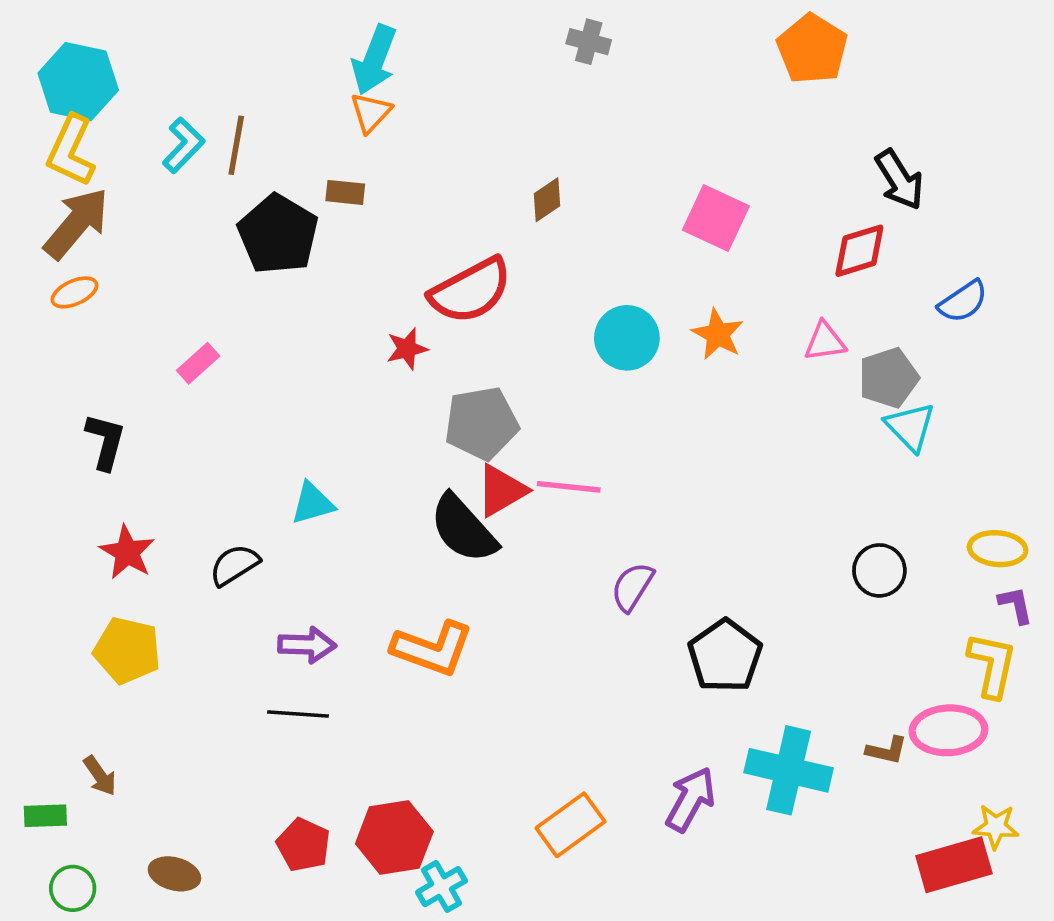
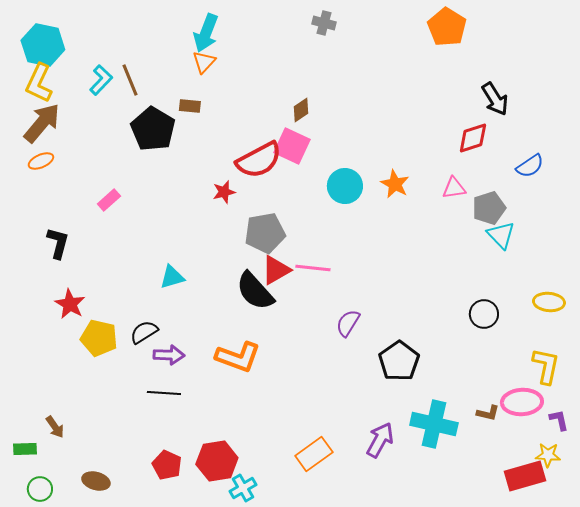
brown line: (236, 145) -> (130, 80), turned -32
pink square: (716, 218) -> (292, 146), moved
black semicircle: (234, 565) -> (144, 332), moved
purple L-shape: (1016, 605) -> (559, 420), moved
yellow pentagon: (127, 650) -> (99, 338), moved

